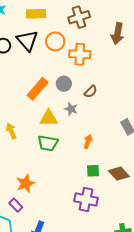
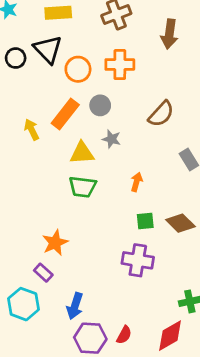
orange circle: (55, 41) -> (78, 69), moved
brown semicircle: (91, 92) -> (161, 114), moved, size x1.5
yellow arrow: (11, 131) -> (32, 129), moved

